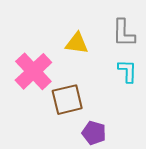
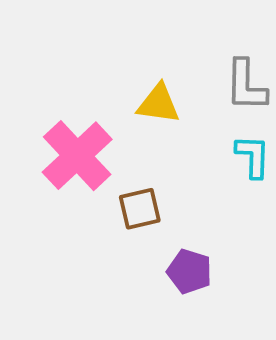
brown square: (67, 100) -> (140, 209), size x0.7

